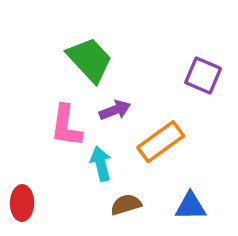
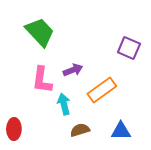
green trapezoid: (90, 60) -> (40, 32), moved

